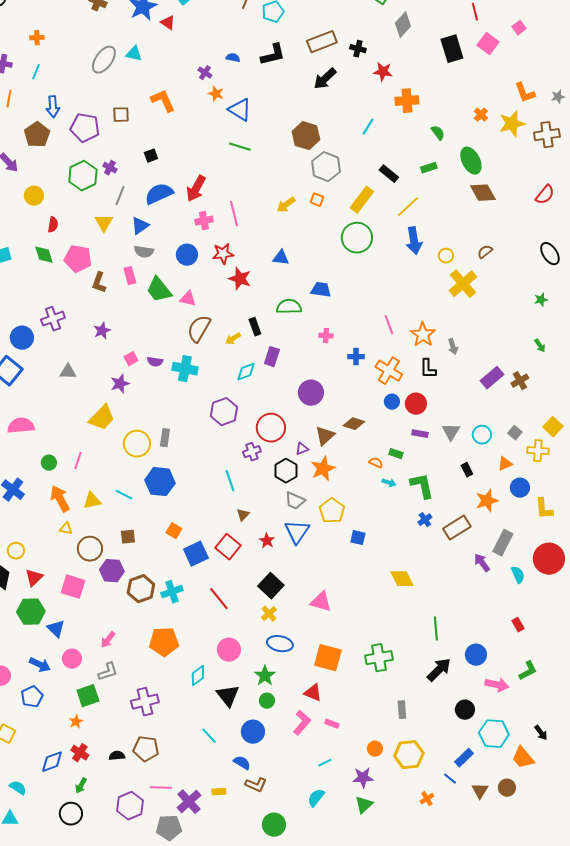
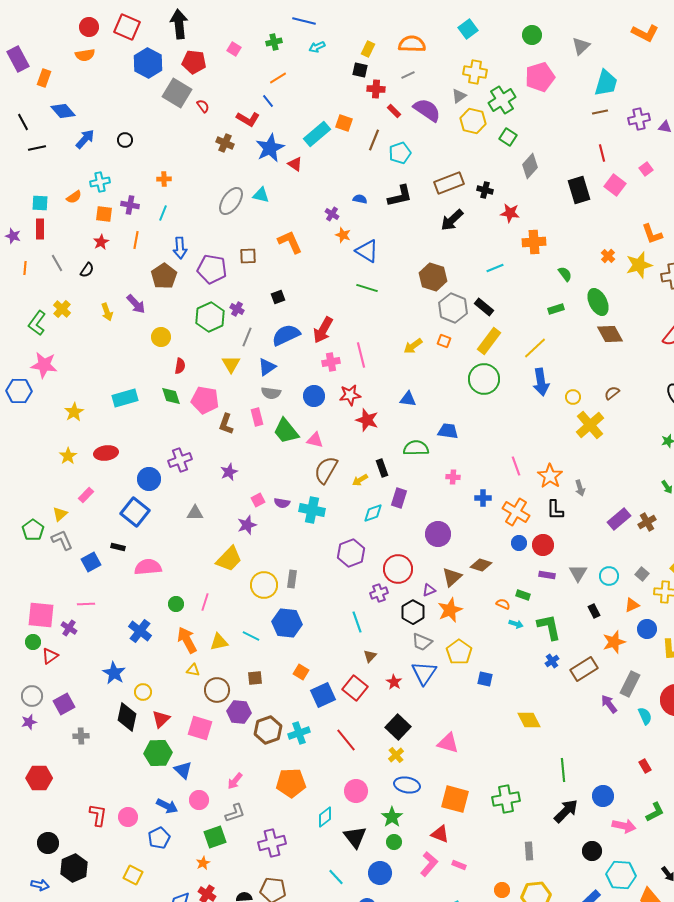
cyan line: (368, 127) -> (495, 268), turned 36
black rectangle: (389, 174) -> (484, 307), moved

